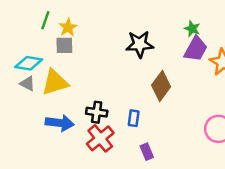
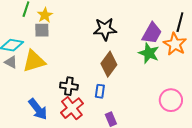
green star: (192, 29) -> (149, 53), moved, size x1.5
brown diamond: (161, 86) -> (109, 64), moved
blue arrow: (60, 123) -> (38, 109), moved, turned 45

